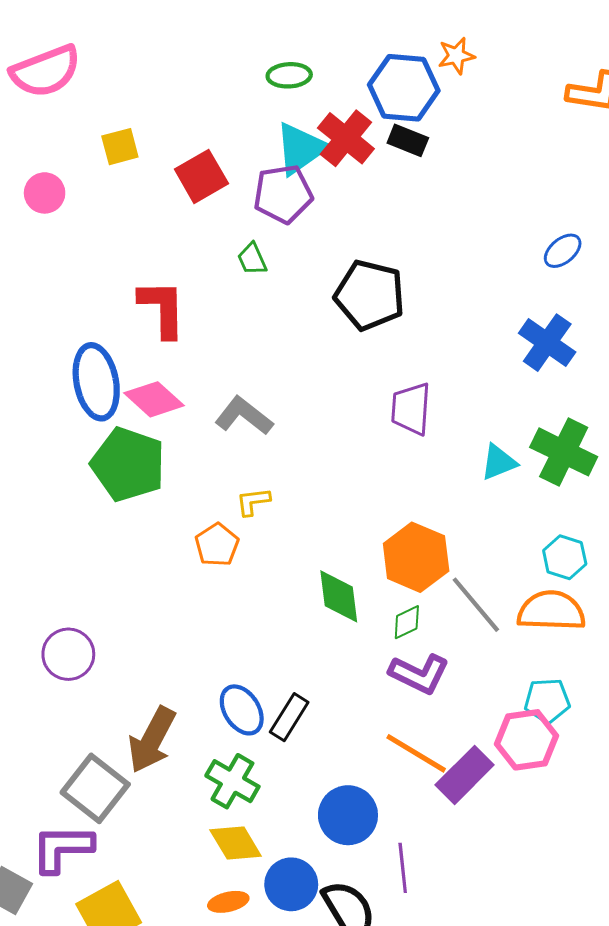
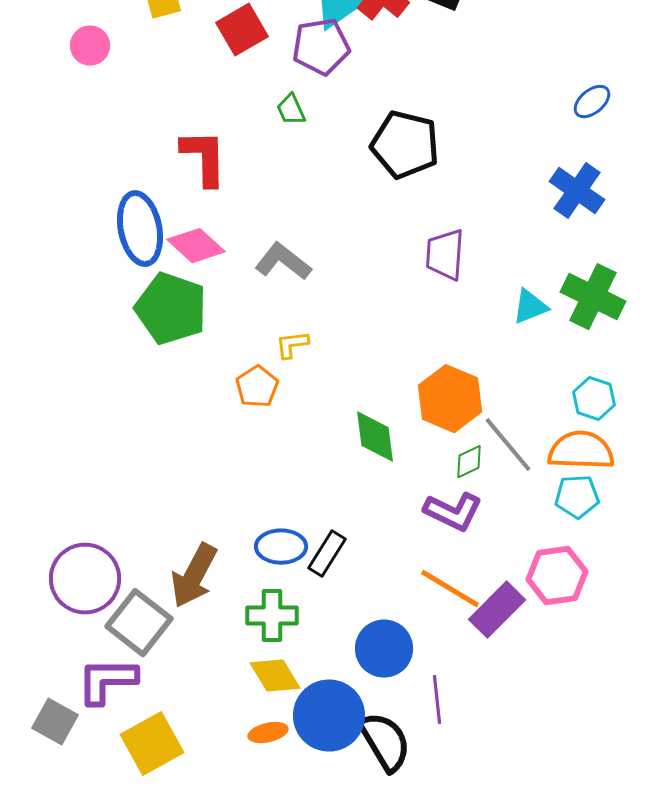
green diamond: (407, 622) -> (469, 462), moved
purple circle: (68, 654) -> (85, 579), moved, size x1.4
cyan pentagon: (547, 701) -> (577, 497), moved
blue ellipse: (242, 710) -> (281, 547), turned -57
green cross: (232, 781) -> (272, 616), turned -30
blue circle: (291, 884) -> (329, 716), size x1.4

